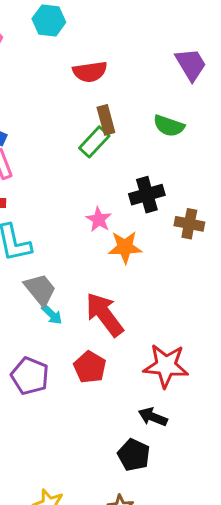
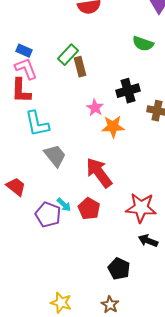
brown rectangle: (106, 120) -> (80, 67), moved
green rectangle: (94, 142) -> (68, 55), moved
cyan arrow: (52, 315) -> (64, 205), moved
black arrow: (153, 417) -> (148, 241), moved

